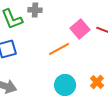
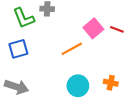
orange cross: (97, 82) -> (111, 83), turned -32

